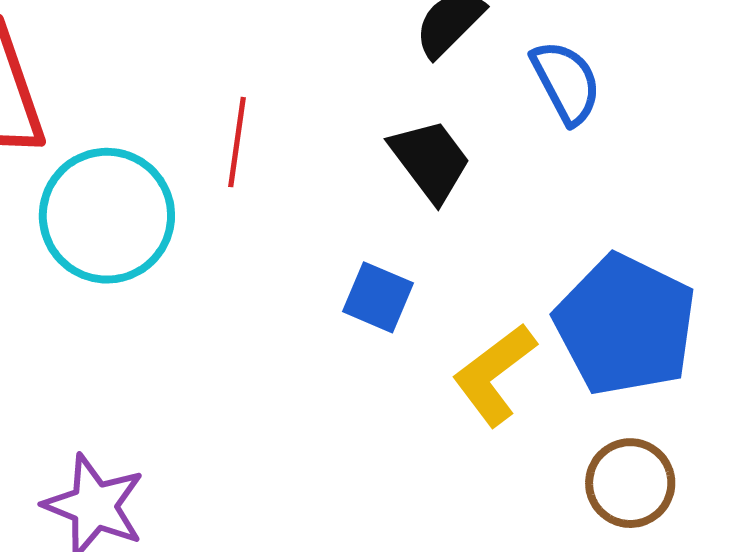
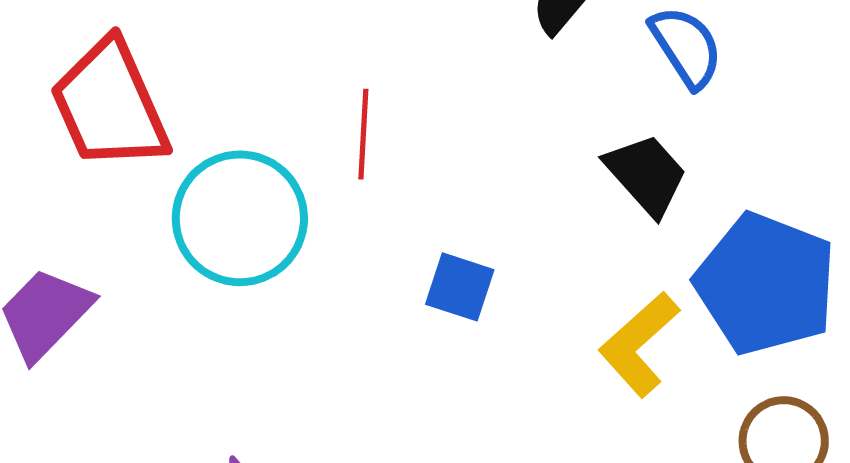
black trapezoid: (430, 160) -> (646, 175), moved
blue square: (378, 297) -> (460, 287), moved

